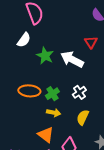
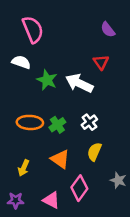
white semicircle: (24, 40) -> (21, 62), turned -105
yellow arrow: (54, 113) -> (24, 168), moved, turned 104
orange triangle: (46, 135) -> (60, 159), moved

